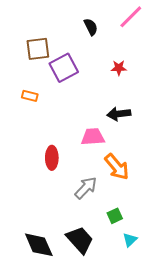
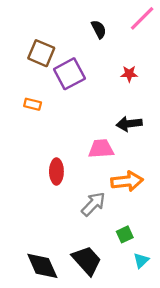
brown square: (38, 49) -> (41, 53), turned 30
orange arrow: (117, 167) -> (127, 181), turned -56

